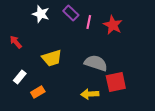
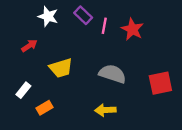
red arrow: (16, 42) -> (29, 46), moved, turned 96
red square: (116, 82) -> (160, 83), moved

